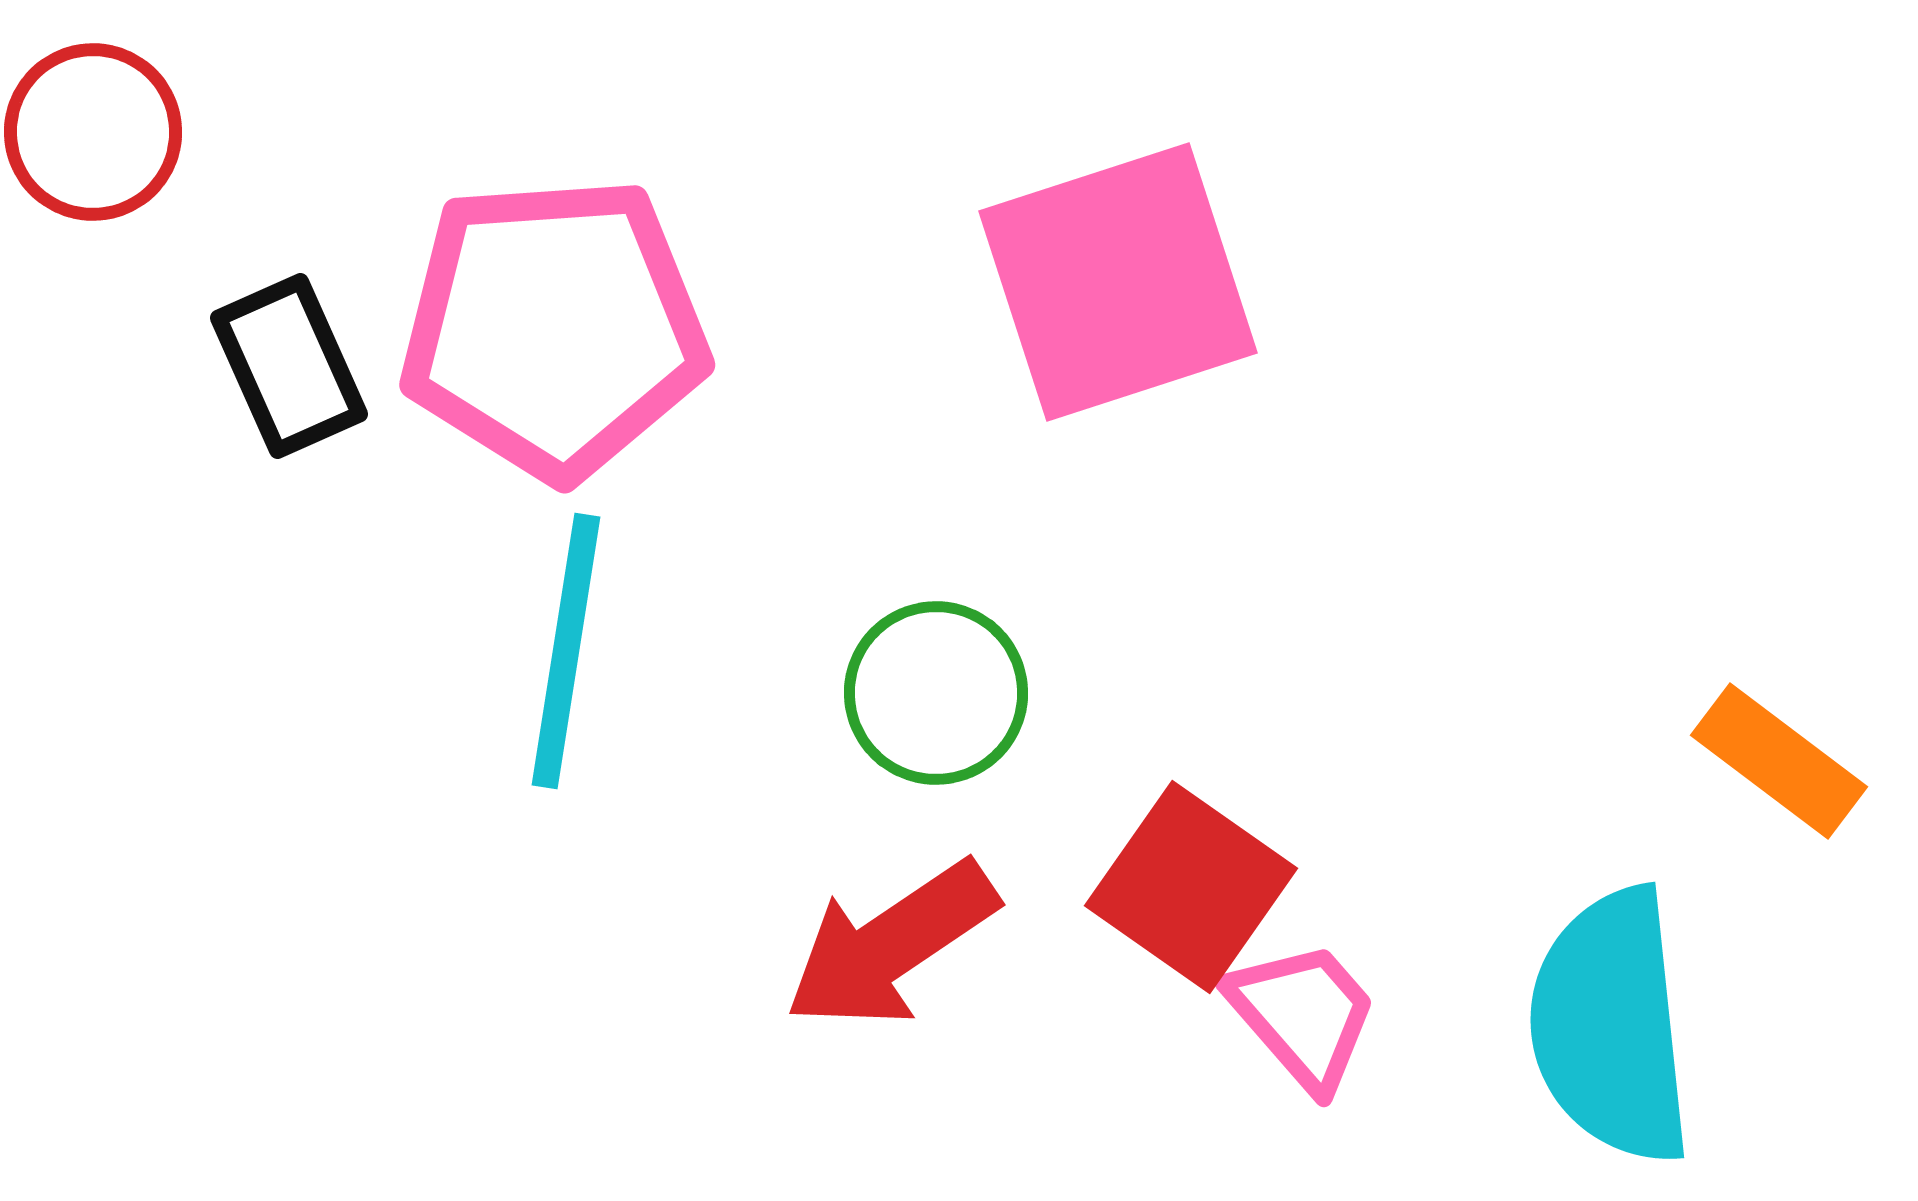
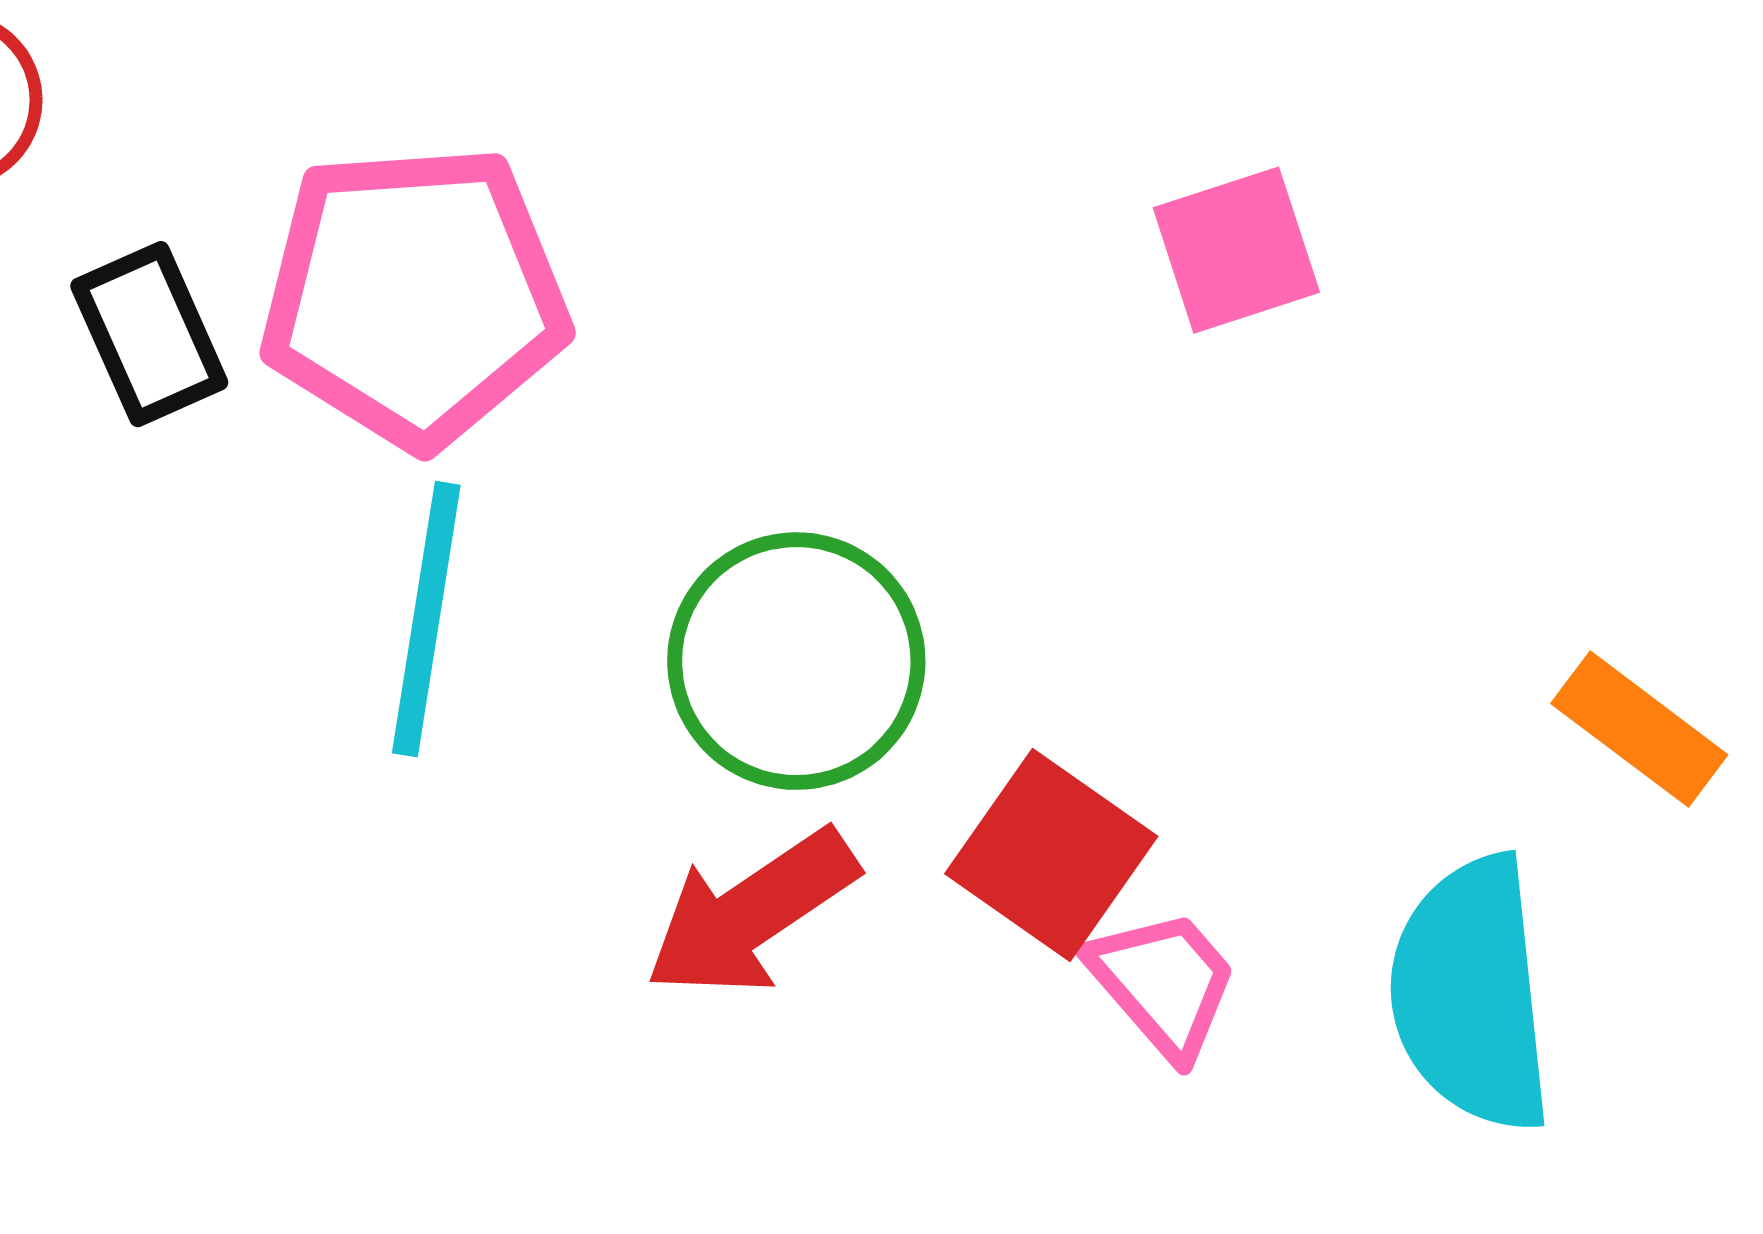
pink square: (1118, 282) -> (1236, 250), moved, size x0.6
green circle: (936, 693) -> (796, 661), size x1.4

